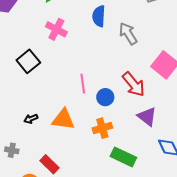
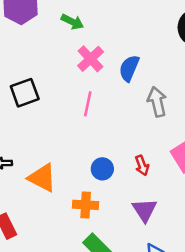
pink cross: (56, 29) -> (91, 59), moved
pink line: (83, 84) -> (88, 104), moved
red arrow: (134, 84) -> (142, 165), size x0.6

